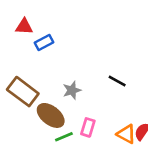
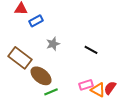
gray star: (72, 90) -> (53, 44), moved
pink rectangle: (88, 127) -> (86, 85), moved, turned 56

